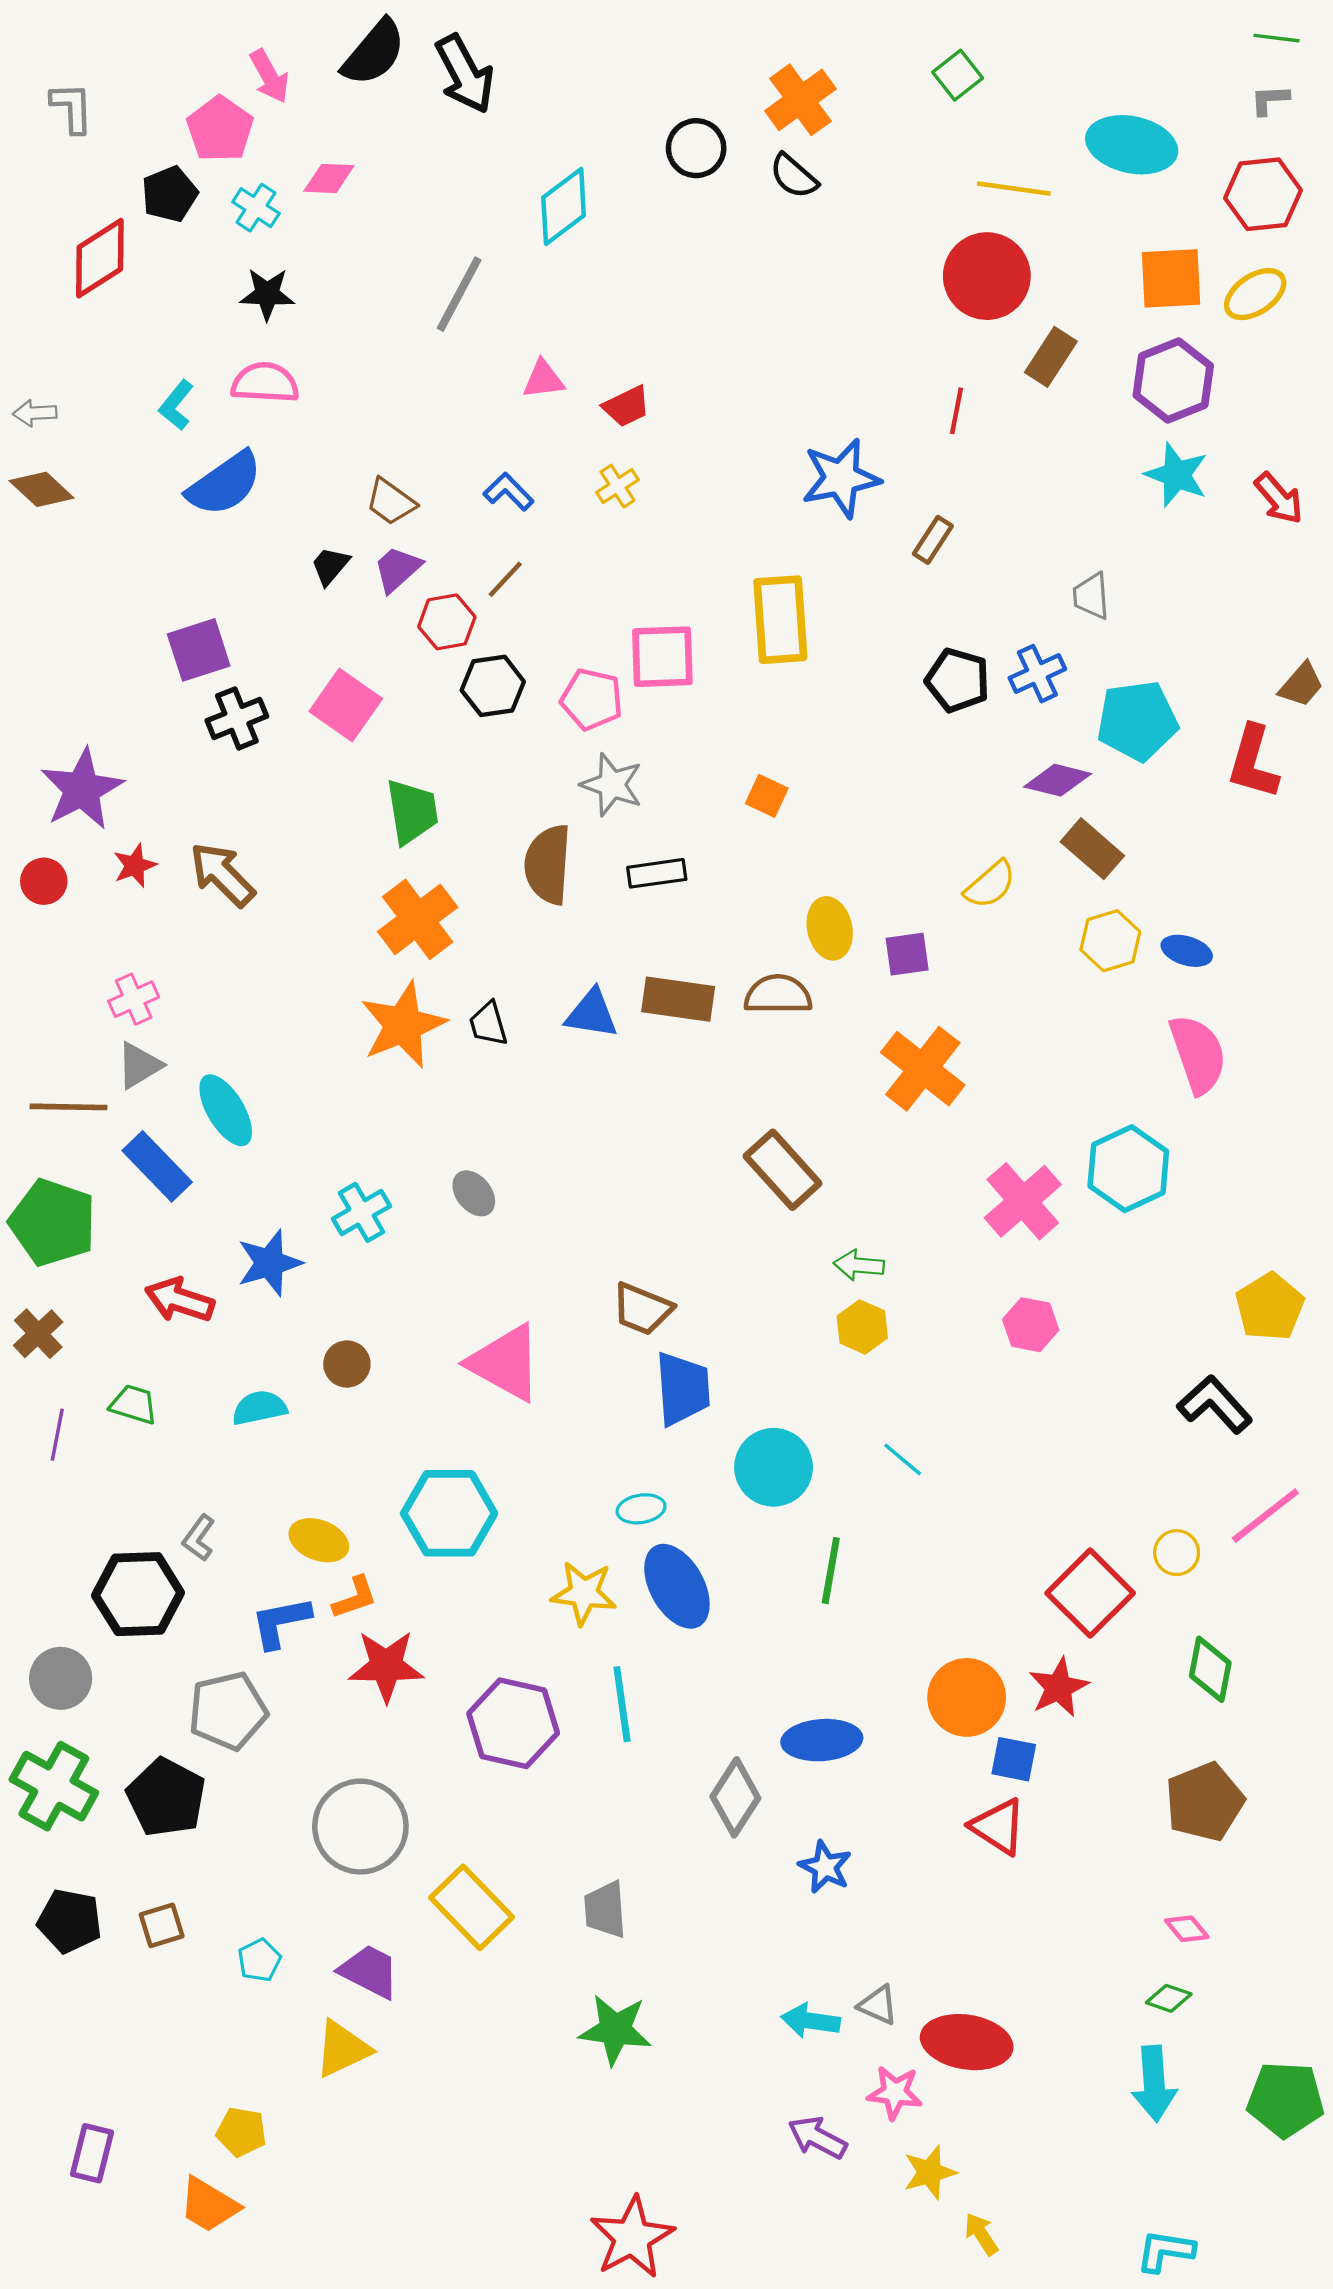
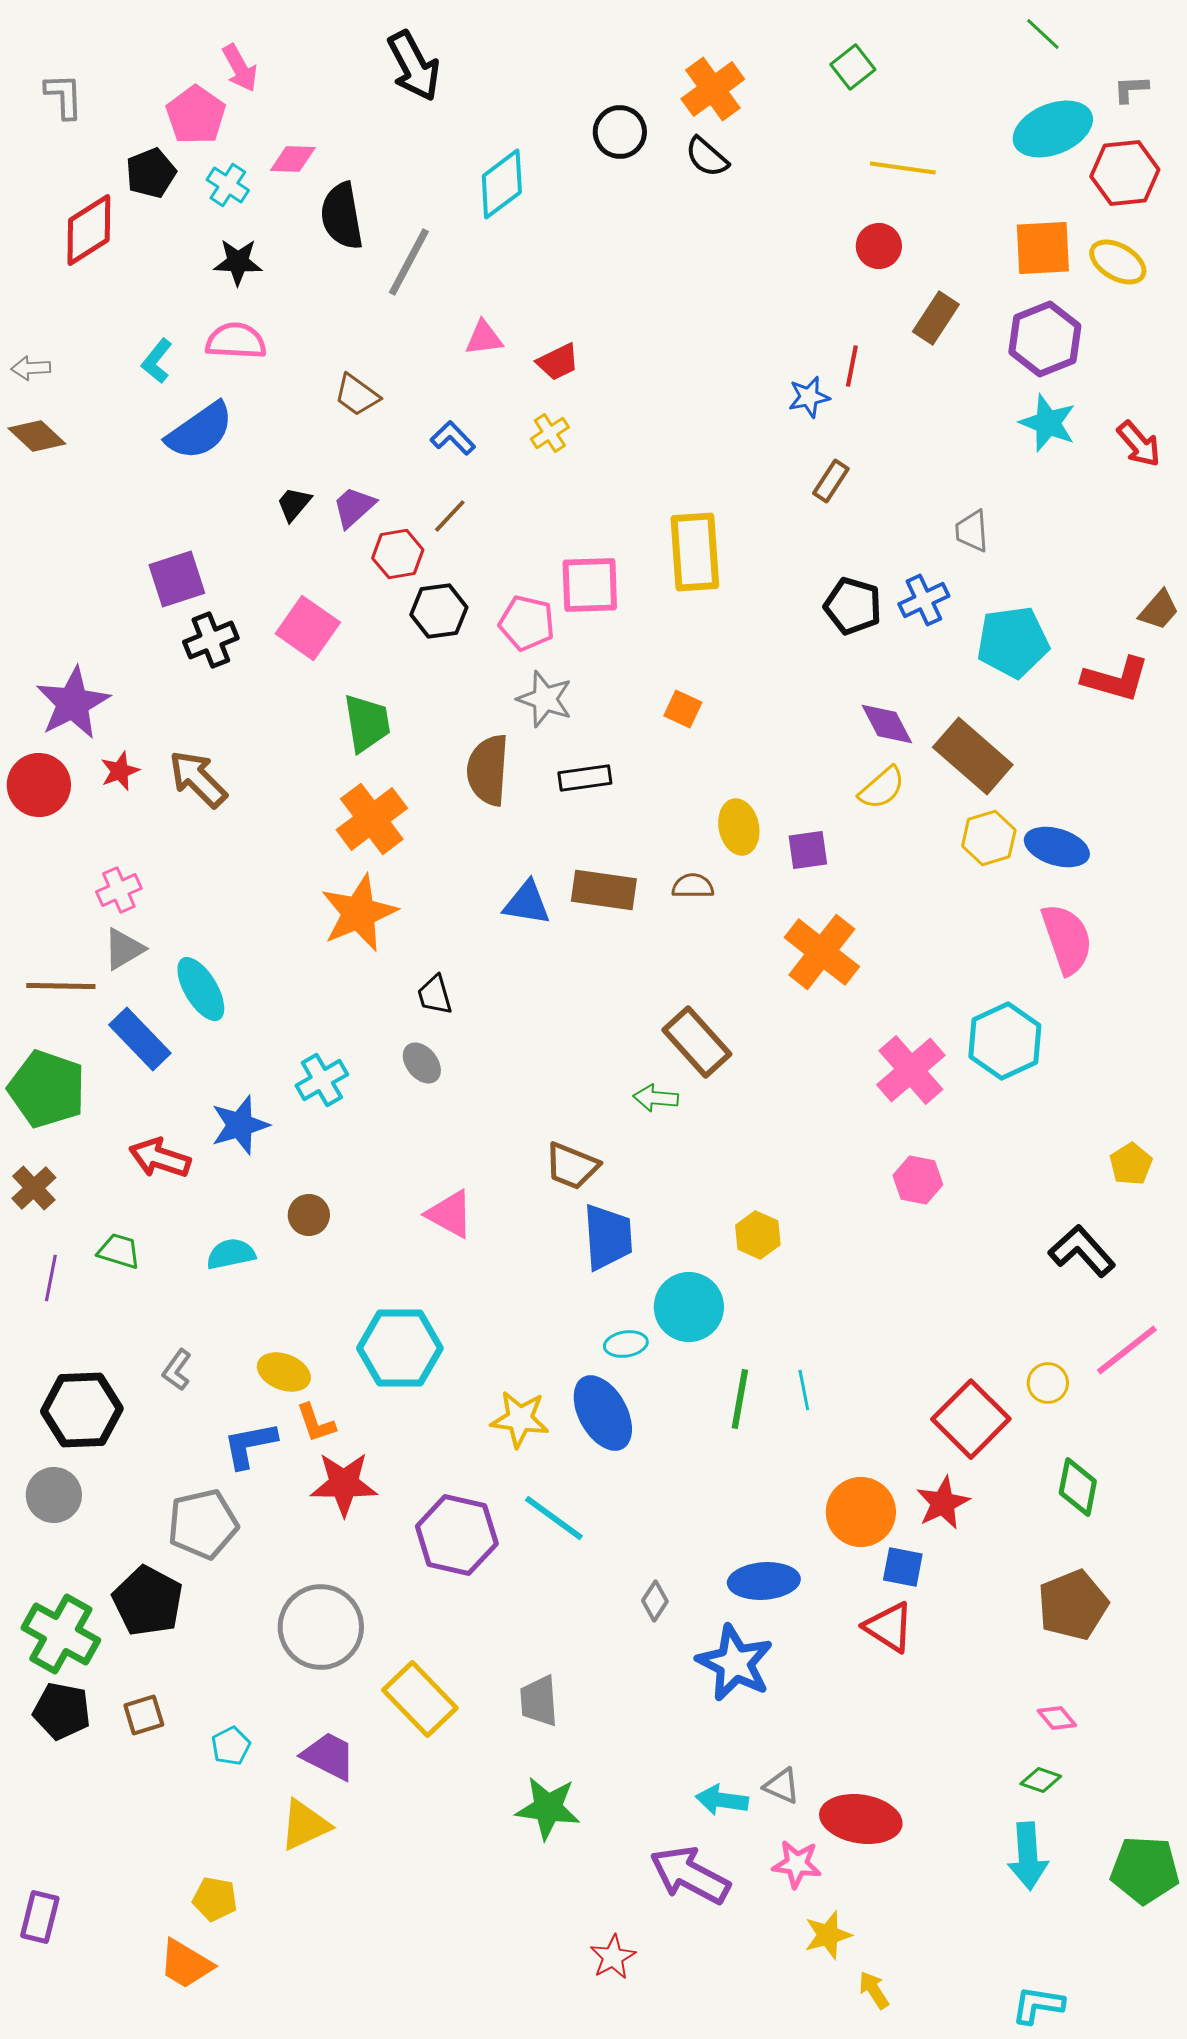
green line: (1277, 38) -> (1043, 34), moved, turned 36
black semicircle: (374, 53) -> (342, 216), moved, turned 130
cyan ellipse: (1132, 145) -> (1053, 129), moved, turned -34
red circle: (987, 276) -> (879, 246), size x0.6
yellow ellipse: (1255, 294) -> (1118, 262), turned 64
blue star: (841, 478) -> (809, 397), moved, size x0.6
brown trapezoid: (391, 502) -> (357, 395), moved
red L-shape: (1253, 762) -> (1116, 679), turned -90
purple diamond: (1058, 780) -> (887, 724), moved, turned 48
brown rectangle: (1092, 849) -> (973, 756), size x1.4
red circle: (44, 881) -> (39, 785), size x1.5
blue ellipse: (1187, 951) -> (1057, 847), size x1.4
brown semicircle: (778, 995) -> (693, 886), size x0.7
black trapezoid: (488, 1024) -> (435, 995), moved
green arrow: (859, 1265) -> (656, 1098), moved
yellow pentagon: (1270, 1307) -> (1131, 1164), size x0.7
yellow hexagon: (862, 1327) -> (758, 1235), moved
pink triangle: (505, 1363) -> (450, 1214), size x0.7
cyan line: (903, 1459) -> (804, 1390), moved, turned 39
cyan ellipse: (641, 1509) -> (626, 1344), moved
black hexagon: (138, 1594) -> (82, 1410), moved
orange L-shape: (355, 1598) -> (316, 1423), turned 90
cyan line: (622, 1704) -> (554, 1518), turned -46
blue ellipse: (822, 1740) -> (764, 1581), moved
green cross: (54, 1786) -> (61, 1634), moved
gray diamond: (735, 1797) -> (655, 1601), size x0.6
blue star: (825, 1867) -> (735, 1663), size x1.6
purple arrow: (817, 2138) -> (690, 1875), moved, size x1.5
purple rectangle: (92, 2153) -> (40, 1917), moved
red star: (632, 2237) -> (613, 1957), moved, size x0.6

